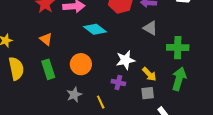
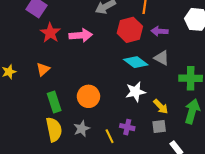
cyan diamond: (95, 29) -> (136, 62), moved
orange triangle: (46, 39) -> (43, 69), moved, turned 40
yellow semicircle: (16, 69) -> (54, 130), moved
purple cross: (118, 83) -> (127, 127), moved

